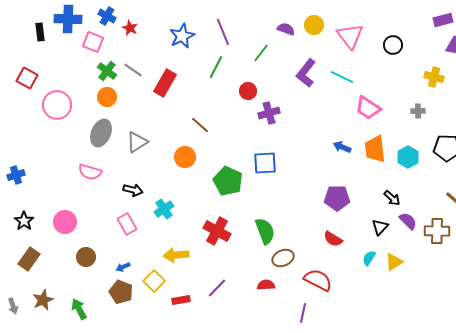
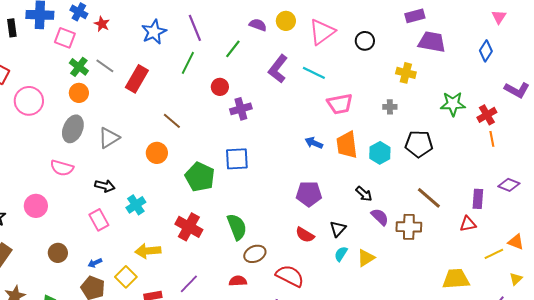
pink triangle: (350, 36) -> (322, 32), turned 32
pink trapezoid: (368, 108) -> (340, 104), turned -44
pink circle: (65, 222) -> (36, 206), moved
black triangle: (380, 227) -> (338, 229), moved

